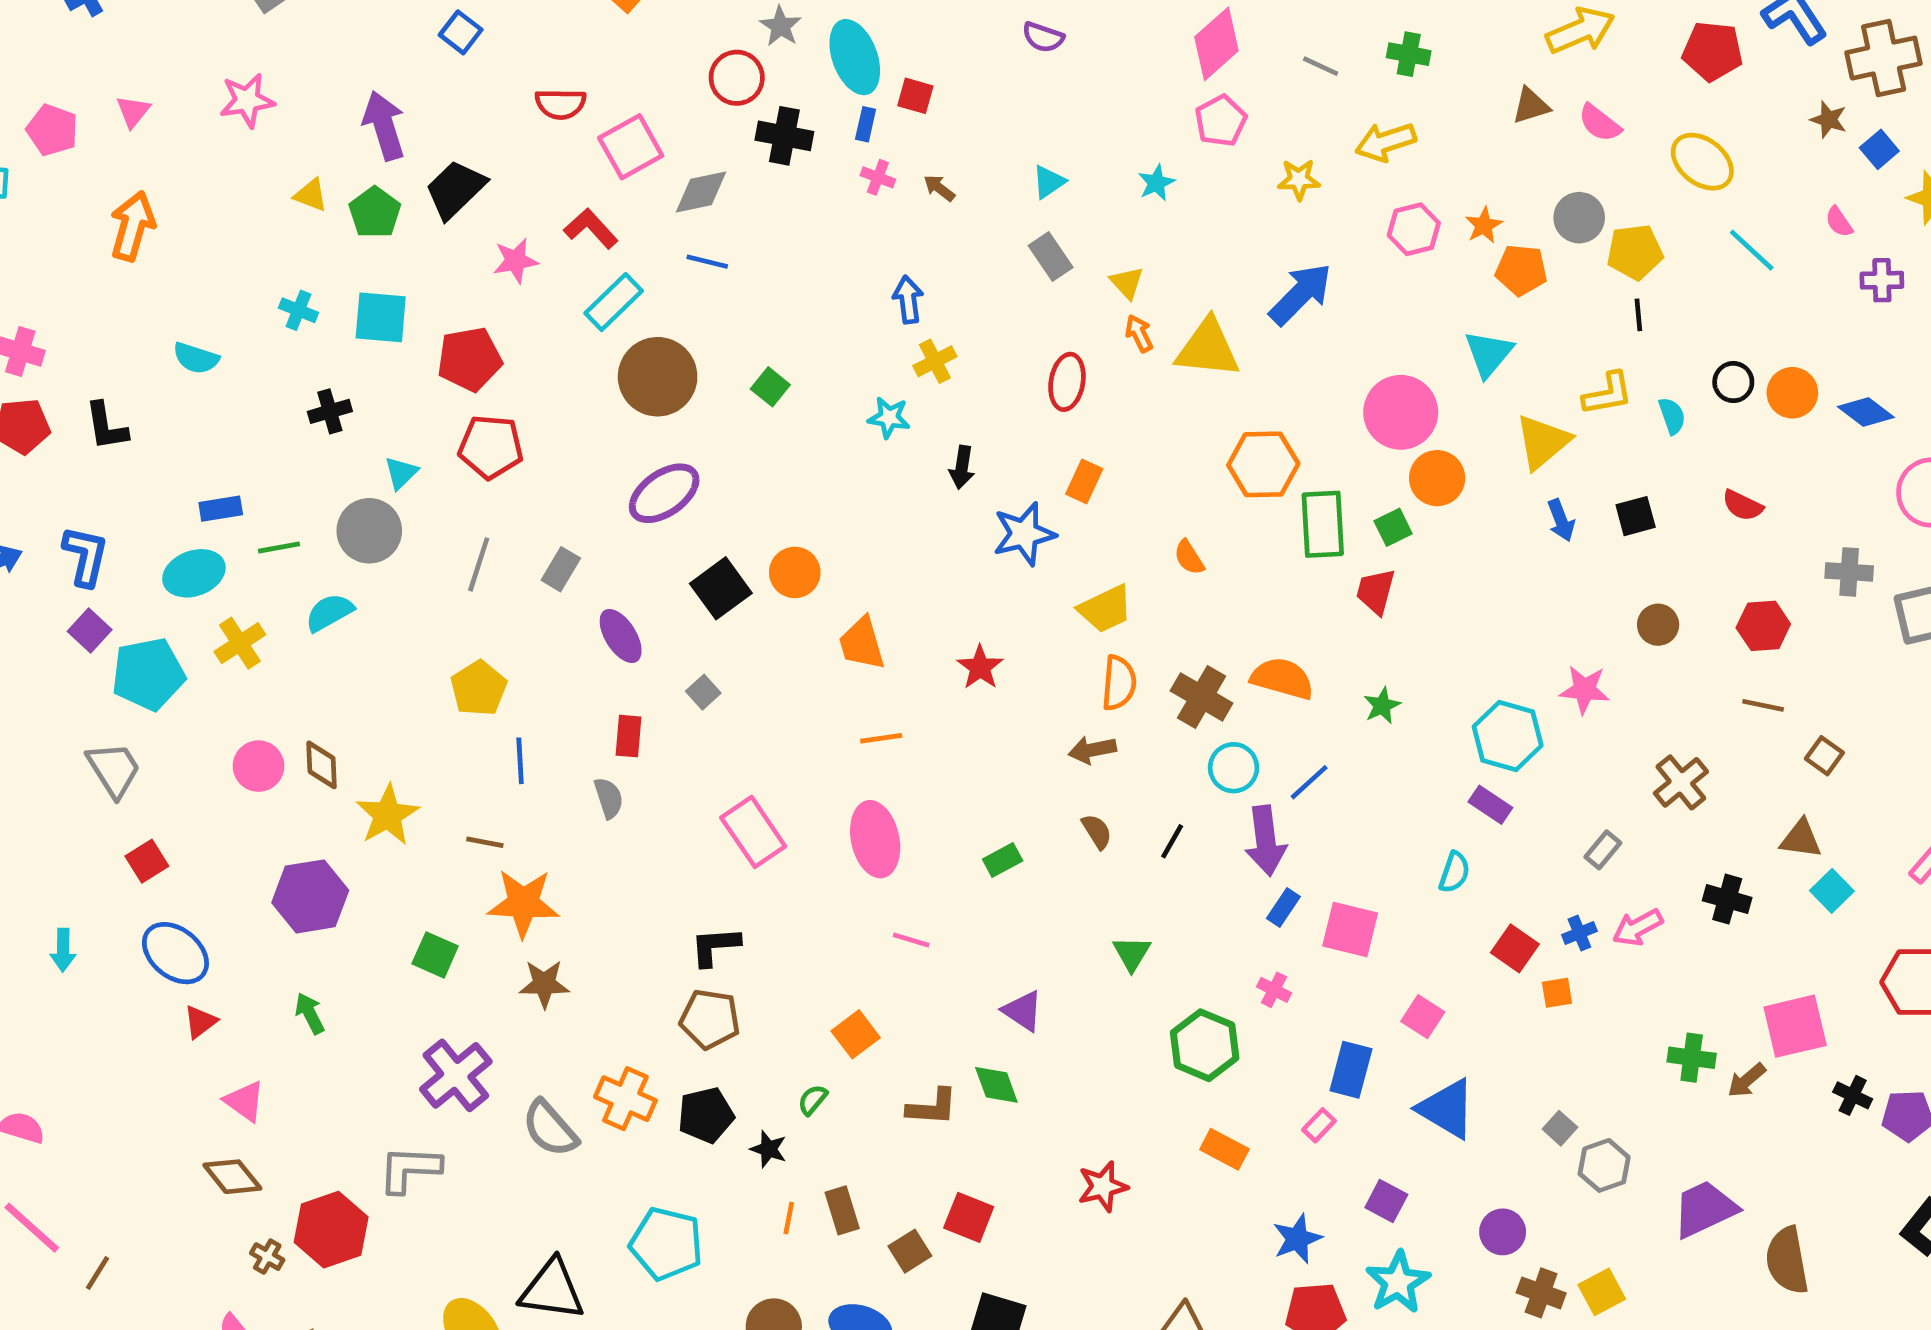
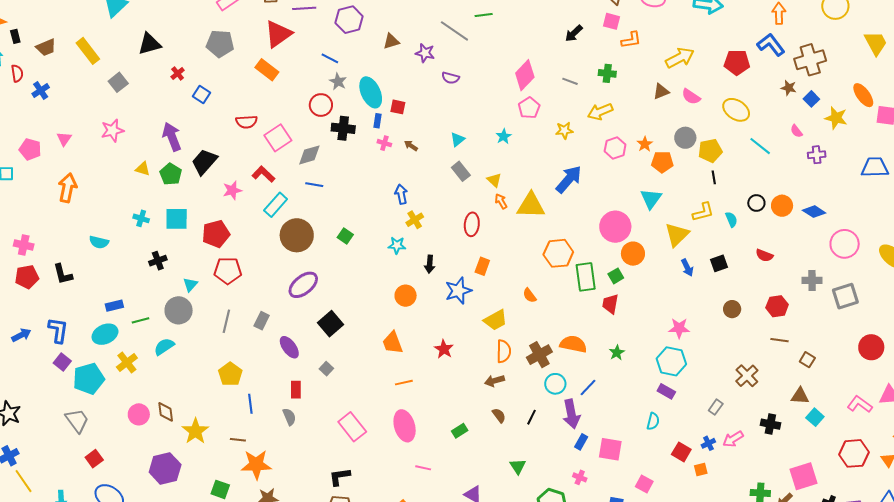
orange circle: (795, 572) -> (406, 296), moved
pink star: (1585, 690) -> (679, 328), moved
brown cross: (1202, 697) -> (539, 355), turned 35

